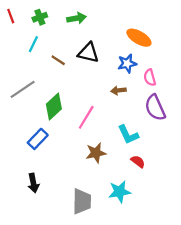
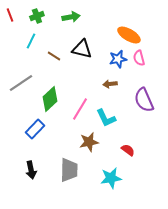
pink semicircle: (150, 77) -> (139, 58), moved
cyan L-shape: (128, 135) -> (106, 118), moved
gray trapezoid: (82, 201) -> (69, 170), moved

